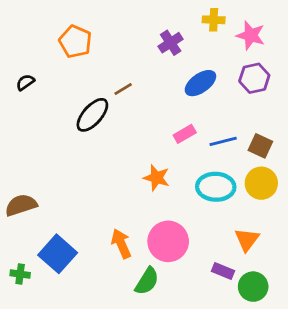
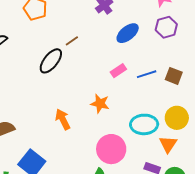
yellow circle: (261, 183) -> (177, 118), moved
cyan ellipse: (216, 187) -> (144, 124), moved
orange arrow: (121, 244) -> (63, 119), moved

